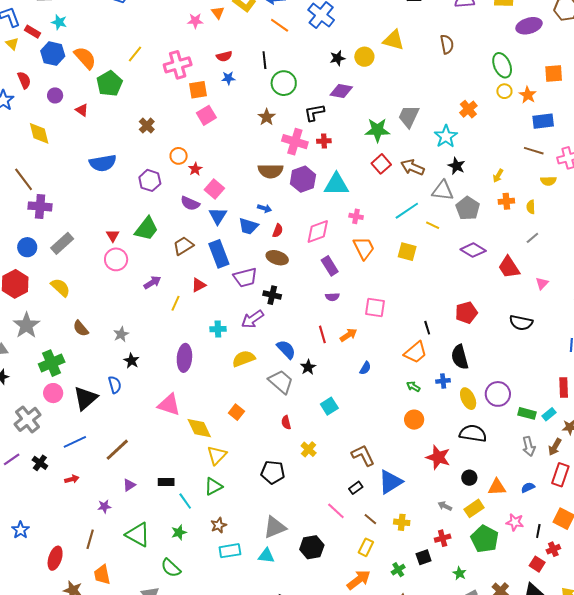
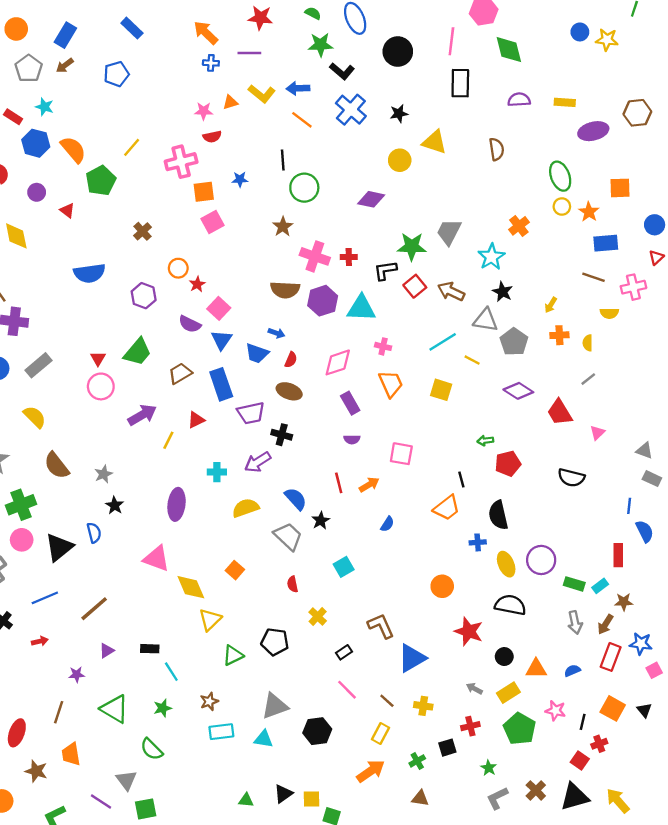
orange triangle: (218, 13) -> (230, 102), turned 48
red semicircle: (224, 56) -> (212, 137), moved
black star: (337, 58) -> (399, 113), moved
black L-shape: (314, 112) -> (385, 270), moved
purple arrow: (152, 283) -> (142, 415), size x1.4
brown semicircle: (81, 328) -> (57, 466), size x1.4
green arrow: (413, 387) -> (485, 441), moved, turned -40
green triangle: (213, 486) -> (233, 655), moved
black rectangle: (356, 488) -> (344, 652), moved

